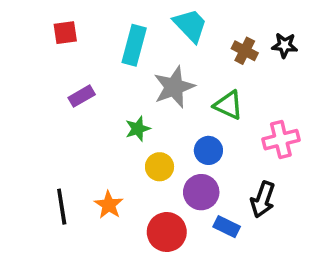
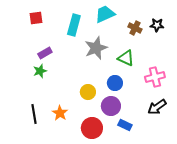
cyan trapezoid: (190, 25) -> (105, 14), turned -70
green star: (138, 129) -> (40, 71), moved
black arrow: (263, 199) -> (157, 107), moved, turned 36

